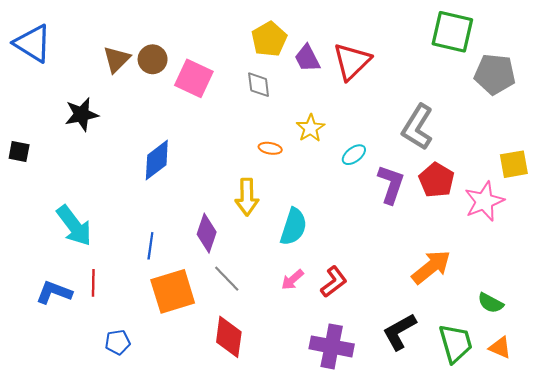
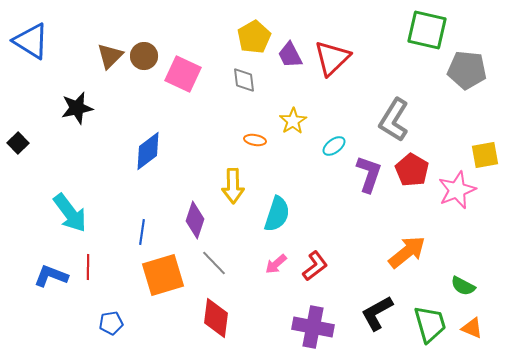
black square: (19, 151) -> (18, 143), turned 35

